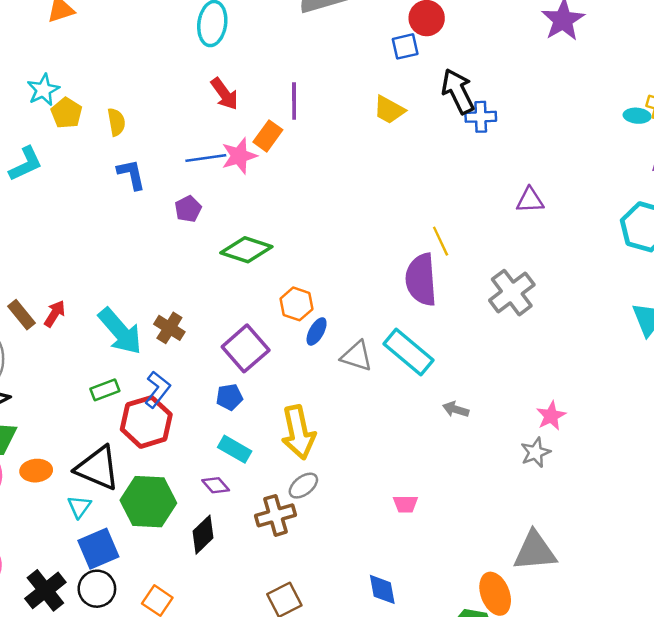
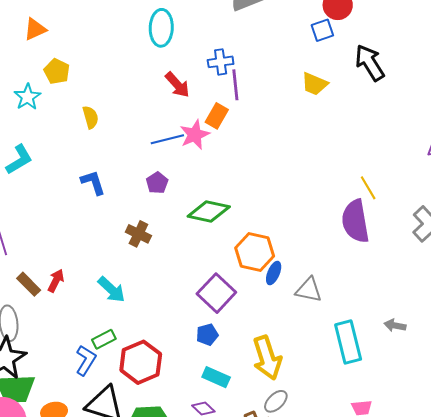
yellow pentagon: (66, 113) -> (57, 71), moved
blue cross: (481, 117) -> (221, 62), moved
blue L-shape: (131, 174) -> (93, 182), moved
orange hexagon: (296, 304) -> (255, 252), size x1.4
brown cross: (169, 328) -> (138, 234), moved
cyan arrow: (120, 331) -> (111, 290), size x0.7
cyan rectangle: (409, 352) -> (348, 342), moved, turned 42
blue L-shape: (157, 390) -> (86, 360), moved

